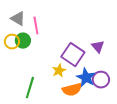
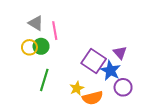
yellow star: (59, 71) -> (77, 88), moved
blue star: (86, 78) -> (110, 70), moved
green line: (30, 88) -> (44, 80), moved

